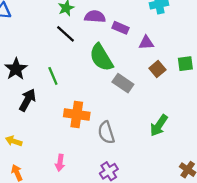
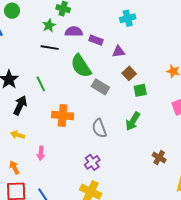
black line: (65, 34) -> (50, 48), turned -30
green square: (185, 64) -> (140, 90), moved
gray semicircle: (106, 133) -> (99, 128), moved
yellow arrow: (14, 141) -> (18, 135), moved
pink arrow: (60, 163) -> (41, 153), moved

